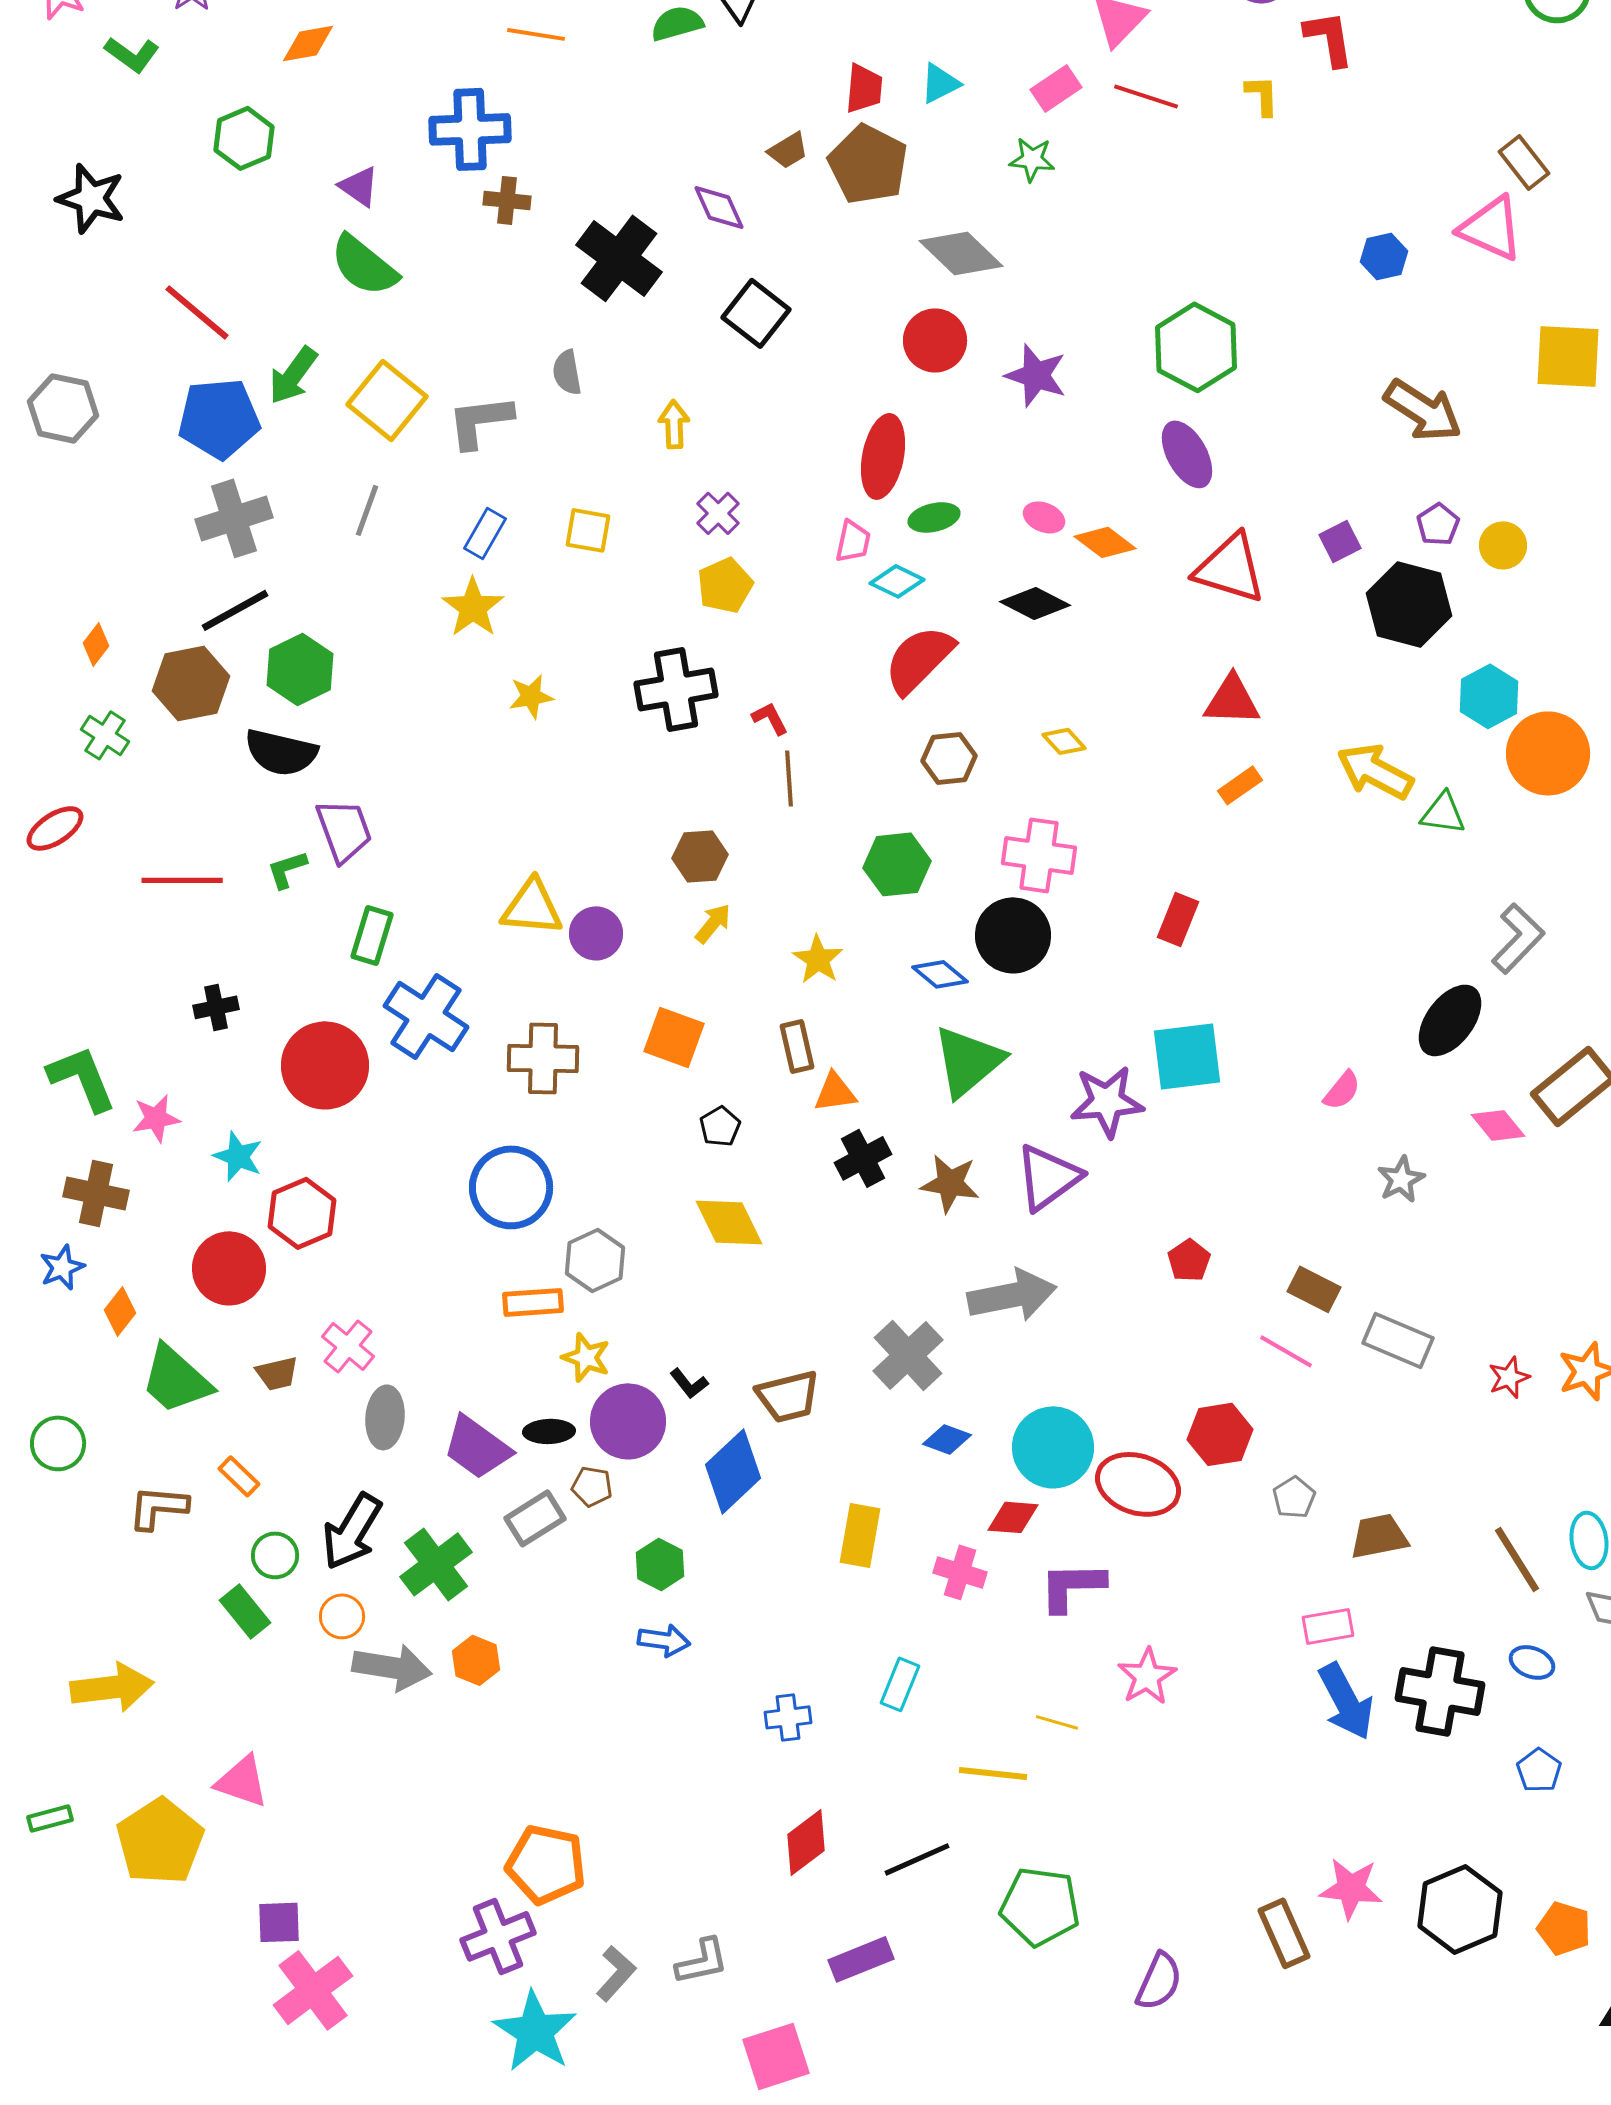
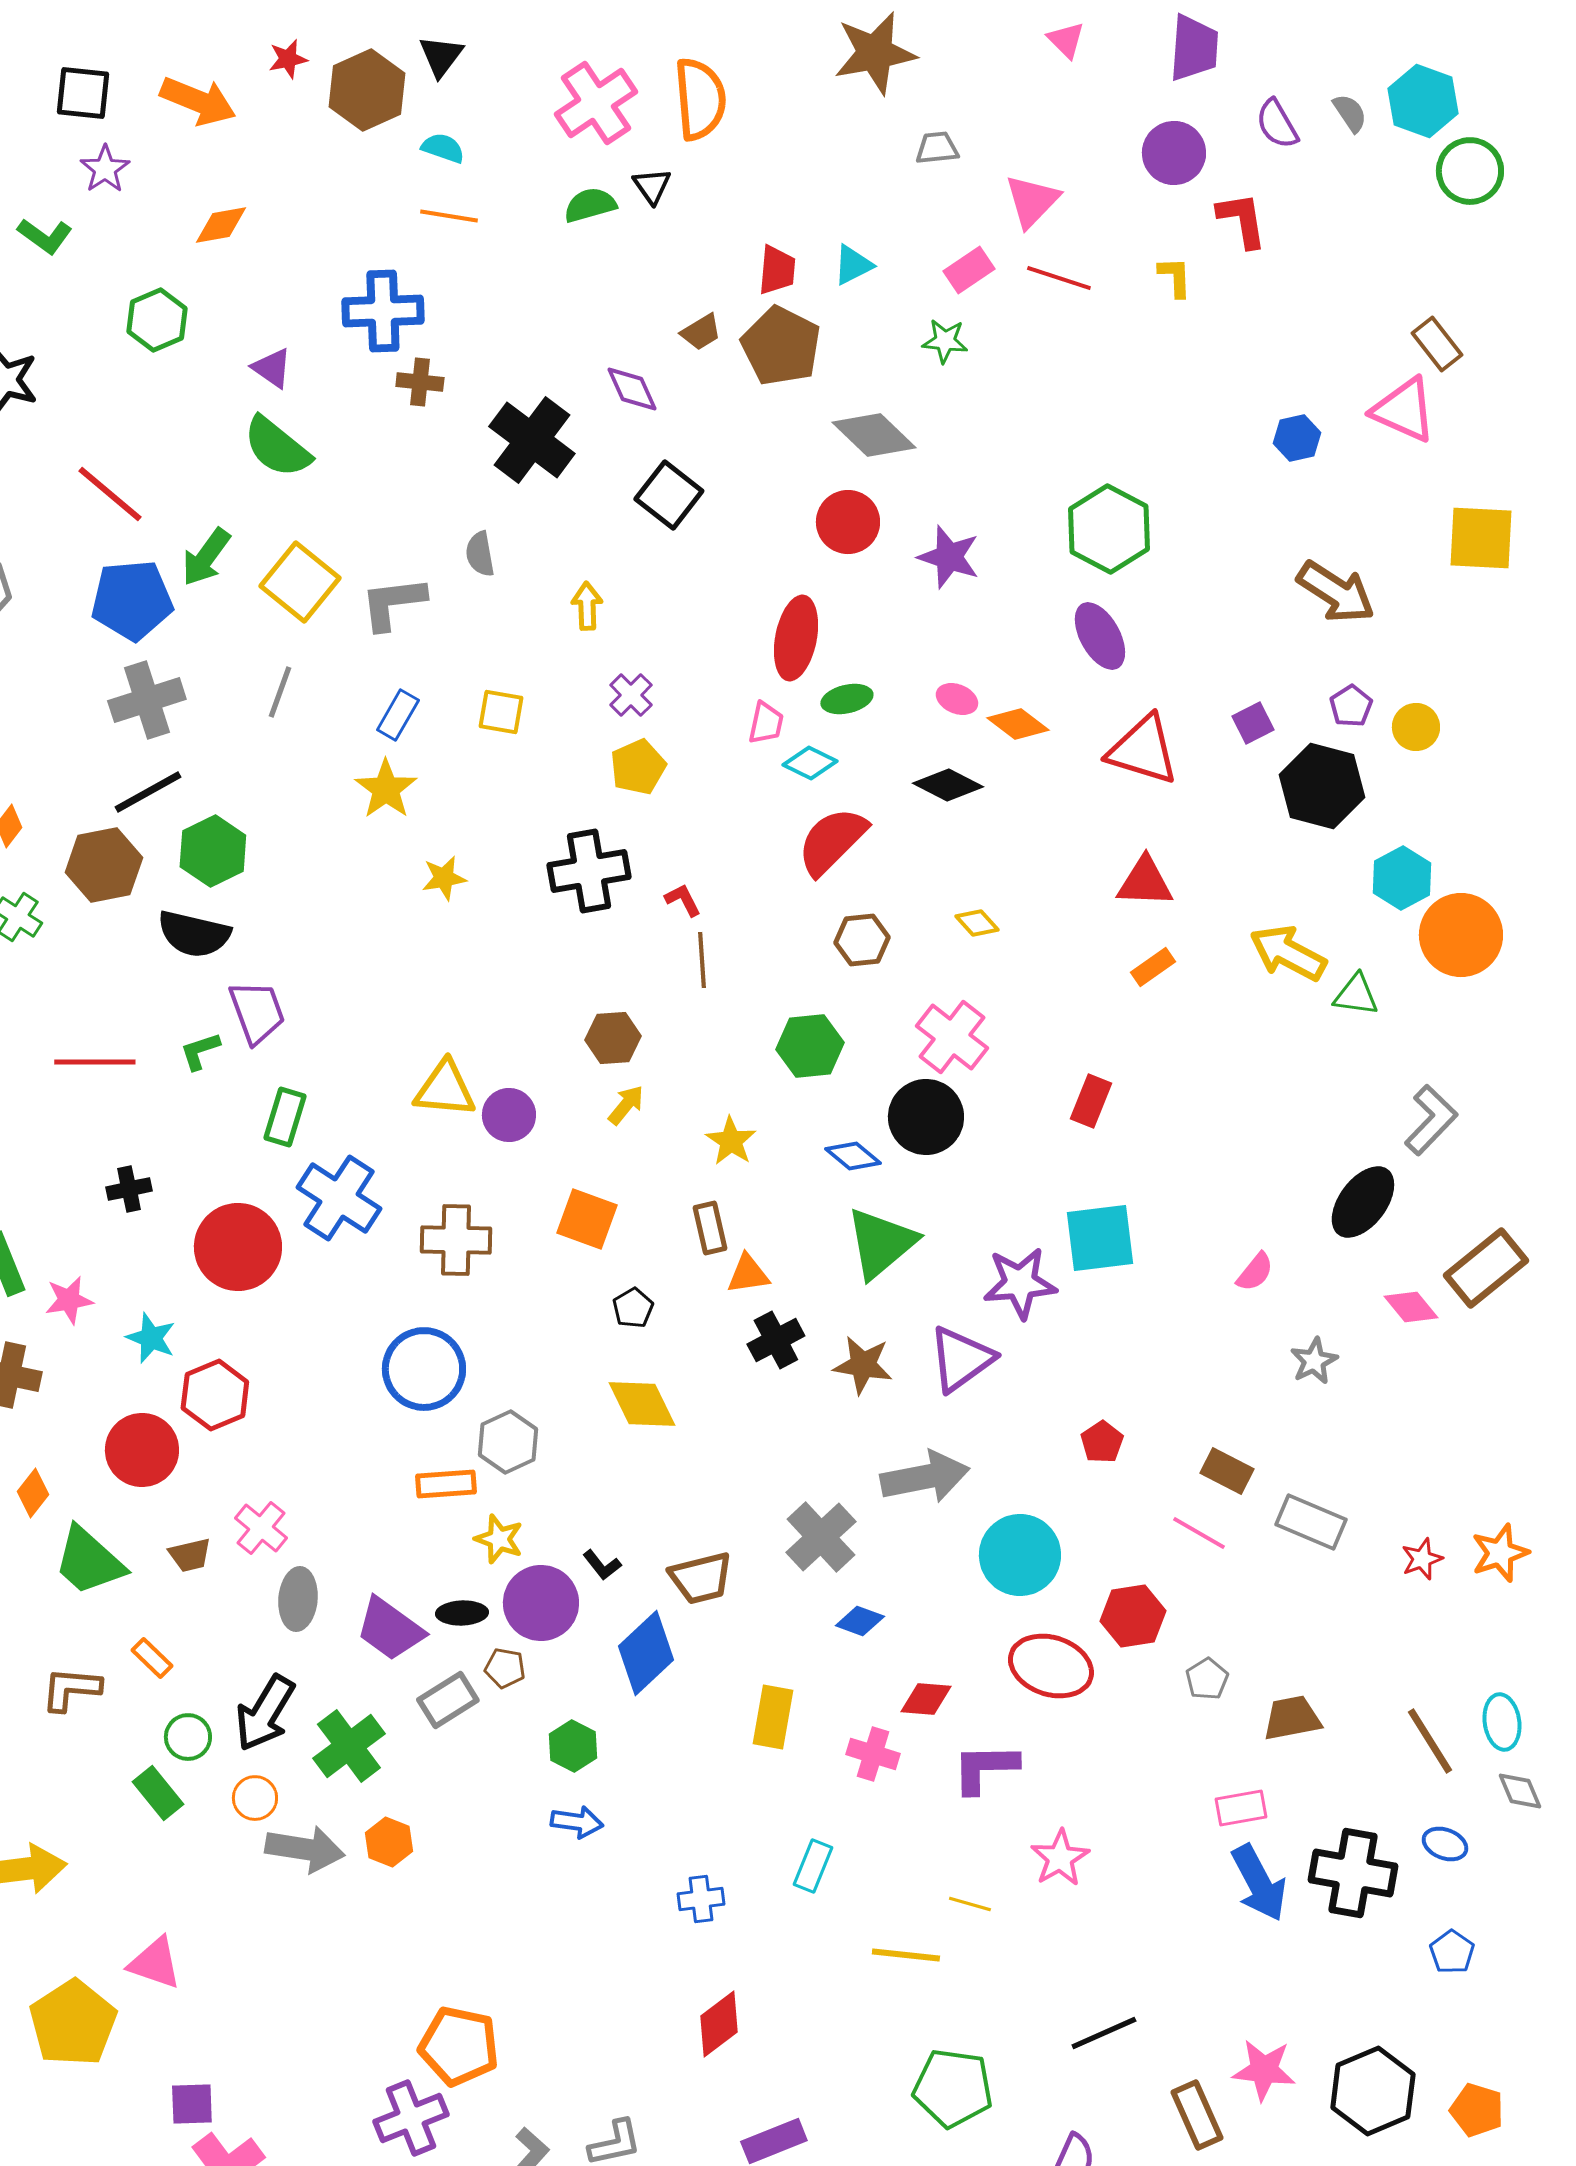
pink cross: (1039, 855) -> (952, 1037), turned 30
cyan circle: (1053, 1447) -> (1020, 1555), moved
black line: (917, 1859) -> (1104, 2033), moved

